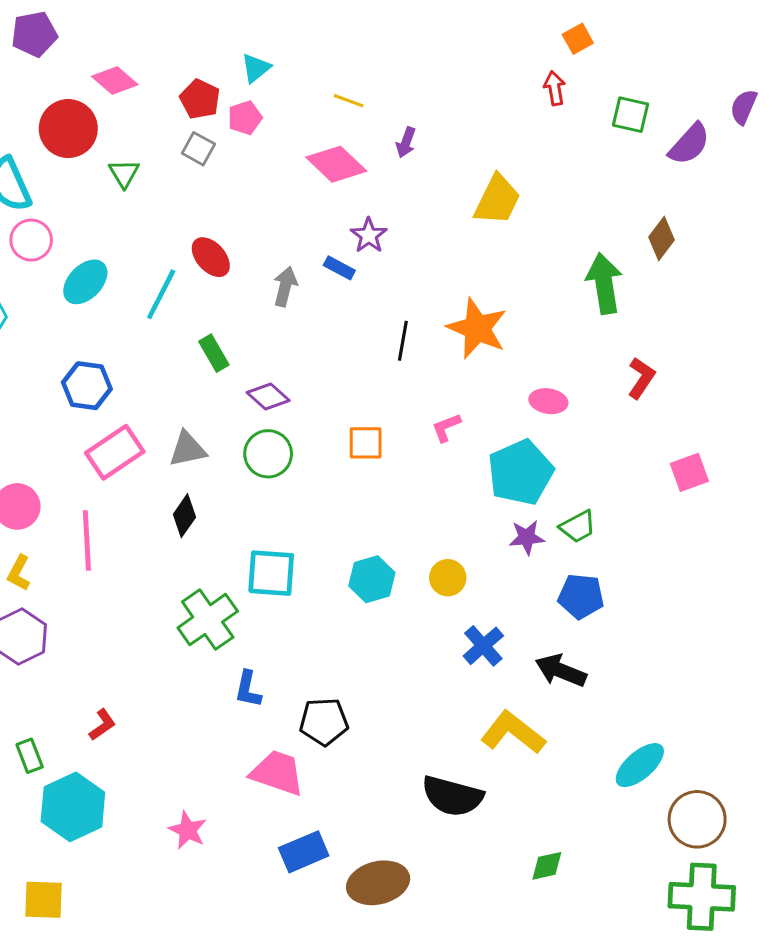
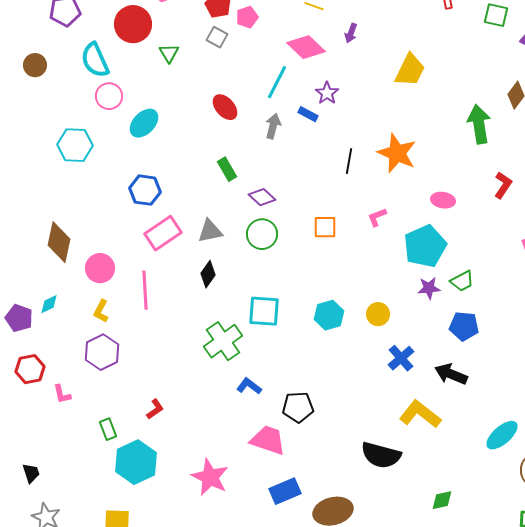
cyan line: (161, 294) -> (277, 82), moved
blue L-shape: (248, 689) -> (249, 386), turned 115
pink star: (188, 830) -> (210, 477), size x1.5

